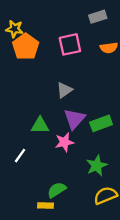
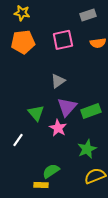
yellow star: (14, 29) -> (22, 13), moved
orange pentagon: (26, 47) -> (23, 42), turned 30
green triangle: (40, 126) -> (36, 113), turned 48
pink star: (64, 142) -> (58, 128), turned -30

